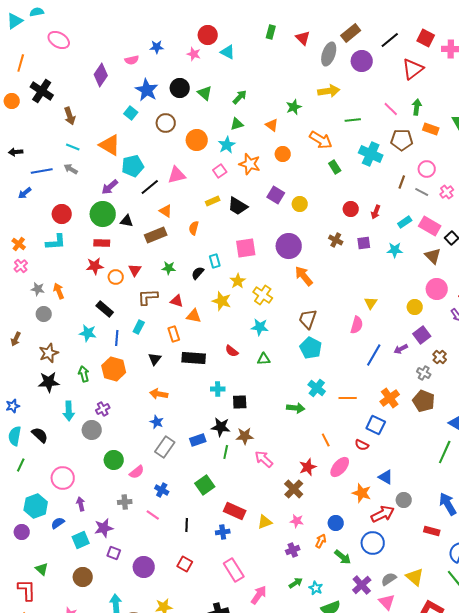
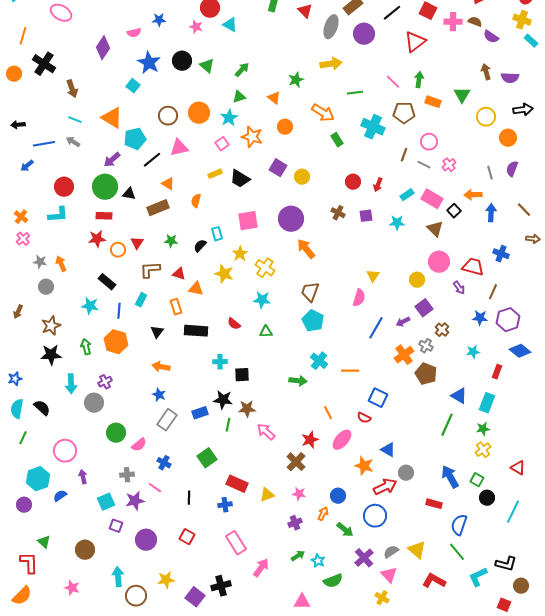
brown circle: (166, 123) -> (168, 116), moved
orange cross: (390, 398) -> (404, 355), moved
purple star: (104, 528) -> (135, 501), moved
cyan square: (81, 540) -> (106, 502), moved

